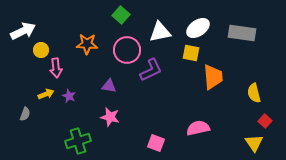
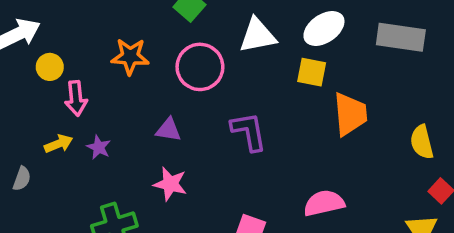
purple L-shape: (151, 70) -> (249, 132), moved, turned -75

